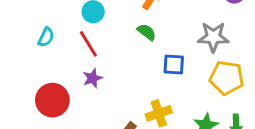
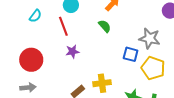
blue square: (174, 65) -> (131, 54), moved
purple star: (93, 78) -> (72, 52), moved

